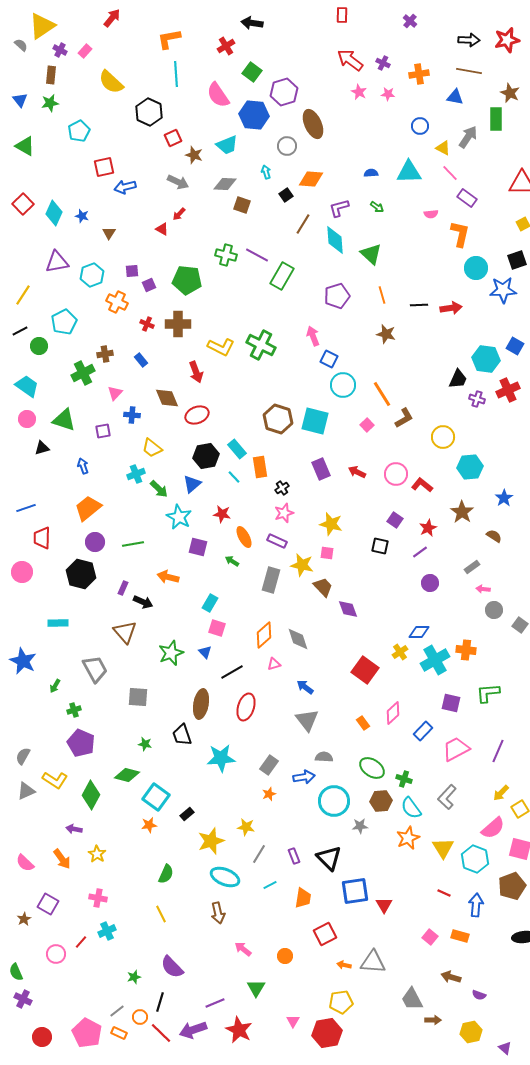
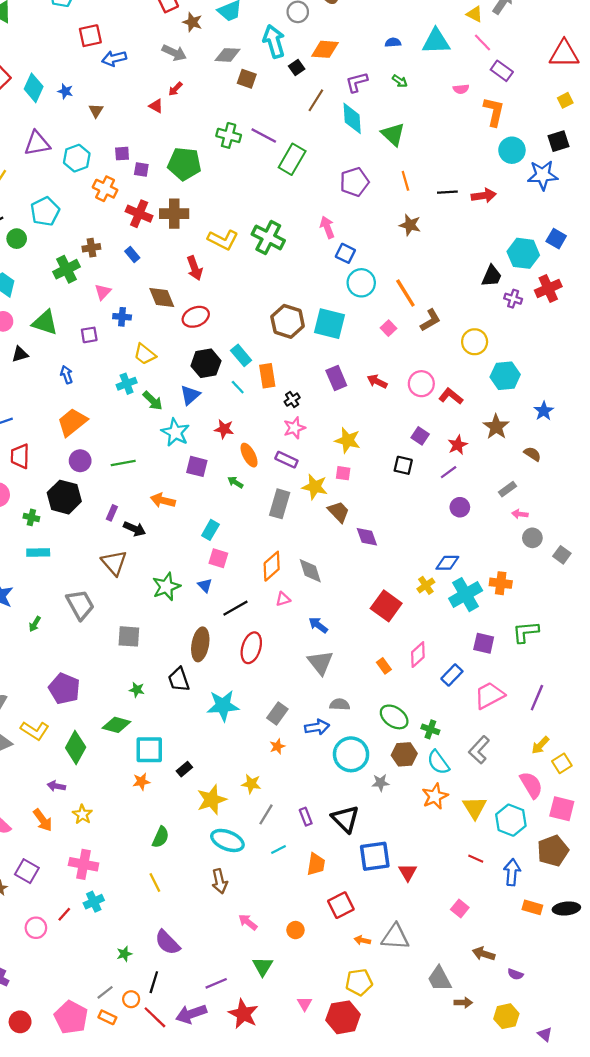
cyan arrow: (266, 172) -> (274, 41), size x2.0
purple square: (149, 285) -> (141, 169), turned 32
red cross: (147, 324) -> (139, 214), size x1.6
green cross: (74, 710) -> (31, 517), moved, turned 32
cyan square: (156, 797) -> (149, 750), turned -36
pink semicircle: (493, 828) -> (531, 785), turned -80
pink cross: (98, 898) -> (84, 864), size x1.4
orange rectangle: (460, 936) -> (532, 907), moved

